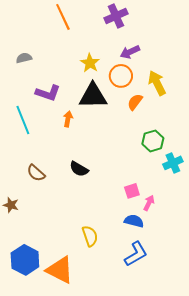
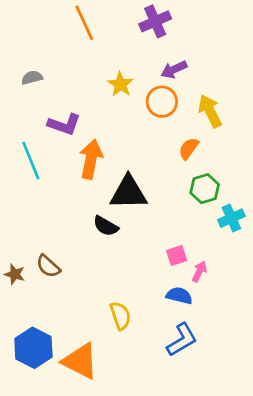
black triangle: (93, 96) -> (128, 193), moved
orange semicircle: (135, 102) -> (189, 148), moved
orange arrow: (68, 119) -> (91, 159), size x1.8
brown semicircle: (36, 173) -> (48, 266), moved

